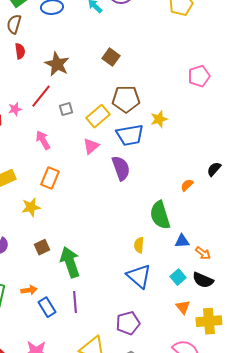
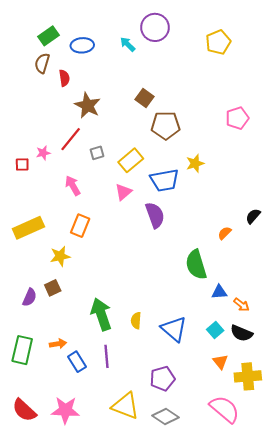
red semicircle: (20, 51) -> (64, 78), moved
brown pentagon: (126, 99) -> (166, 125), moved
yellow semicircle: (139, 245) -> (136, 321), moved
brown square: (42, 247) -> (53, 288), moved

